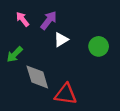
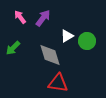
white triangle: (61, 40) -> (67, 36), moved
gray diamond: (37, 77) -> (50, 55), moved

